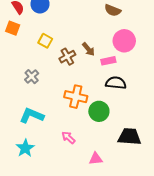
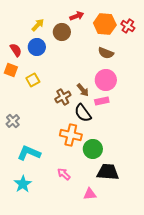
yellow square: (45, 41) -> (33, 80), moved, turned 32
pink circle: (124, 41) -> (106, 80), moved
gray cross: (32, 77) -> (13, 121), moved
black semicircle: (116, 83) -> (83, 113), moved, turned -132
black trapezoid: (129, 137) -> (108, 172), moved

